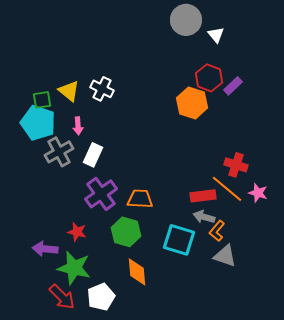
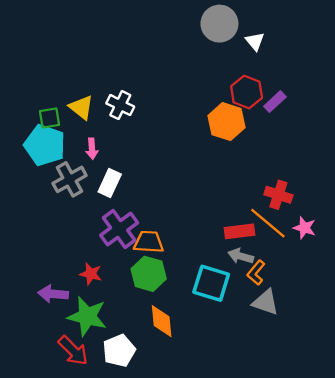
orange trapezoid: (140, 199) -> (149, 242), moved

